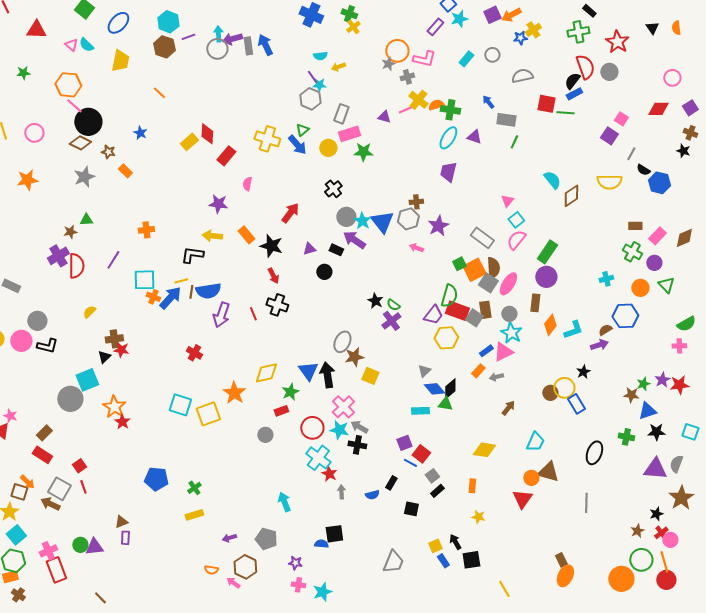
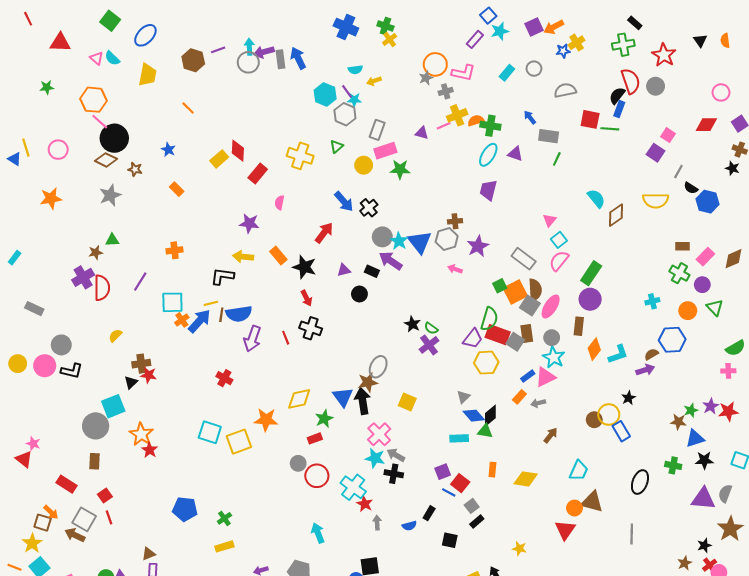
cyan hexagon: (168, 22) -> (325, 95), moved
blue rectangle: (574, 94) -> (619, 109), turned -42
yellow cross: (418, 100) -> (457, 115), turned 30
blue arrow: (297, 145) -> (344, 202), moved
orange rectangle: (125, 171) -> (177, 189), moved
orange cross: (153, 297) -> (182, 320), turned 32
brown star: (354, 357) -> (368, 382), moved
orange star: (234, 393) -> (266, 420), turned -30
red circle: (312, 428) -> (317, 476), moved
brown rectangle: (44, 433) -> (95, 461), moved, turned -42
orange rectangle: (472, 486) -> (492, 470), moved

